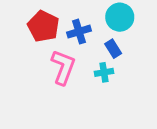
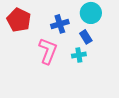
red pentagon: (43, 26) -> (19, 20), moved

